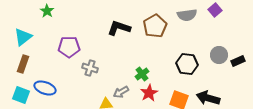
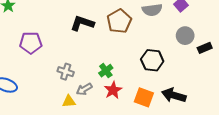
gray circle: (219, 55) -> (185, 36), moved
black rectangle: (238, 61) -> (205, 48), moved
gray cross: (90, 68) -> (66, 72), moved

